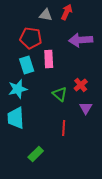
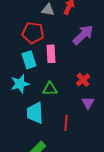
purple arrow: (81, 40) -> (83, 35), turned 140
green triangle: (60, 94) -> (50, 89), moved, turned -42
cyan trapezoid: (16, 118) -> (35, 113), moved

